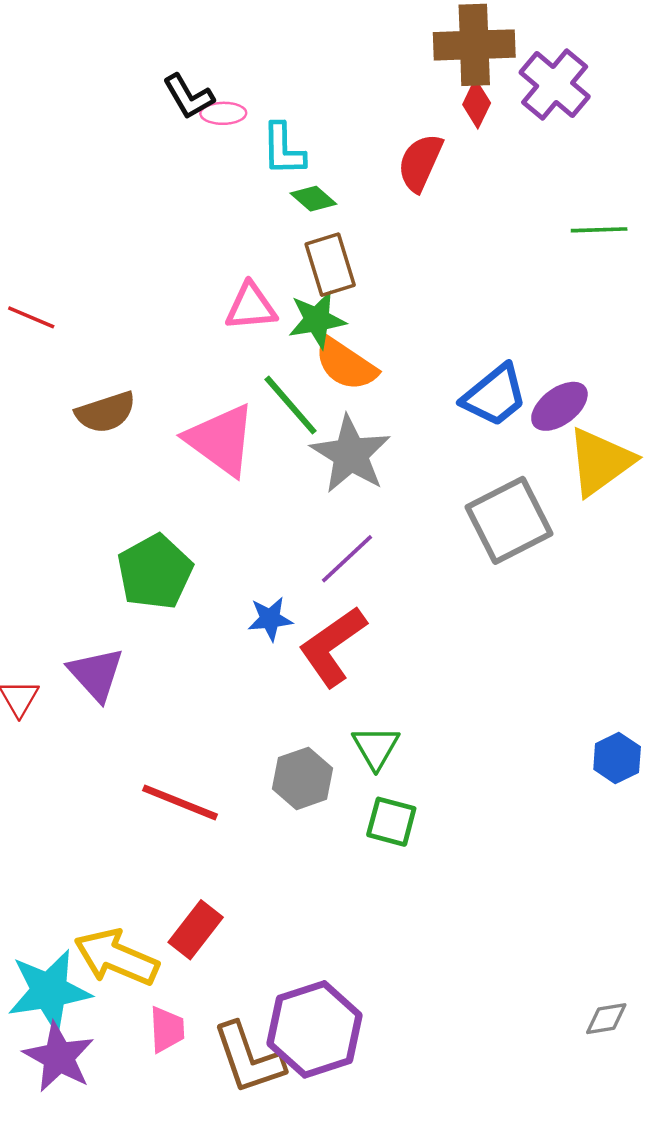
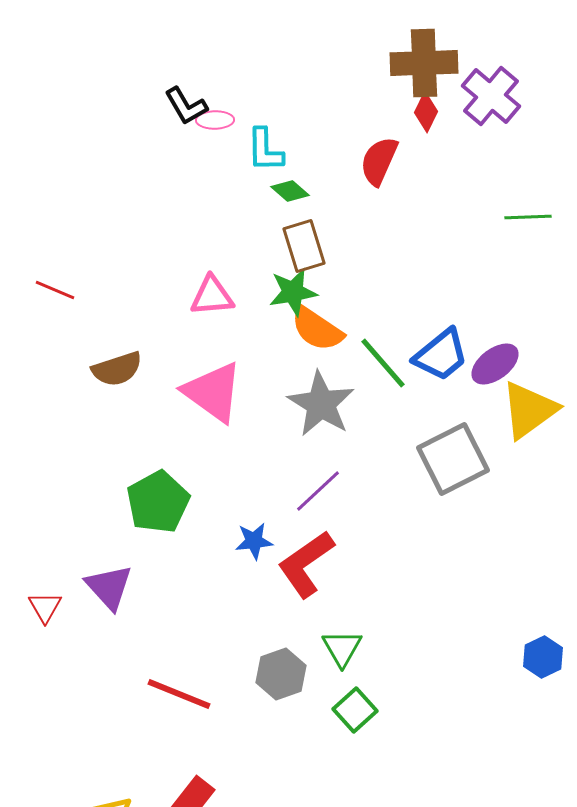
pink triangle: (251, 307) -> (212, 296), moved
green line: (291, 405) -> (383, 363), moved
green square: (391, 822) -> (355, 710), turned 33

